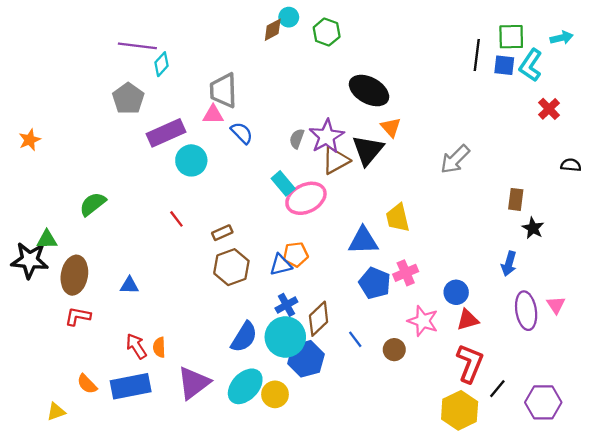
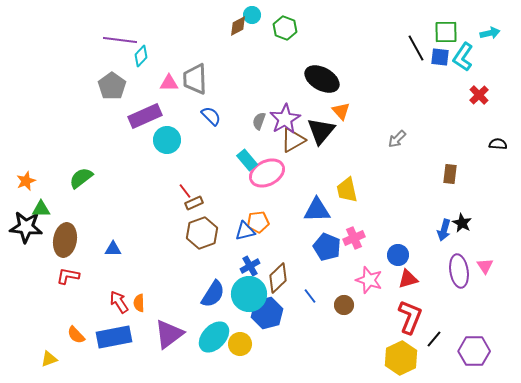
black line: (477, 55) -> (416, 48), turned -36
pink triangle: (213, 115) -> (169, 83), moved
orange star: (30, 140) -> (26, 181), moved
gray arrow: (455, 159) -> (397, 139), size x0.7
red line: (176, 219) -> (185, 191), moved
black star: (533, 228) -> (462, 223), moved

